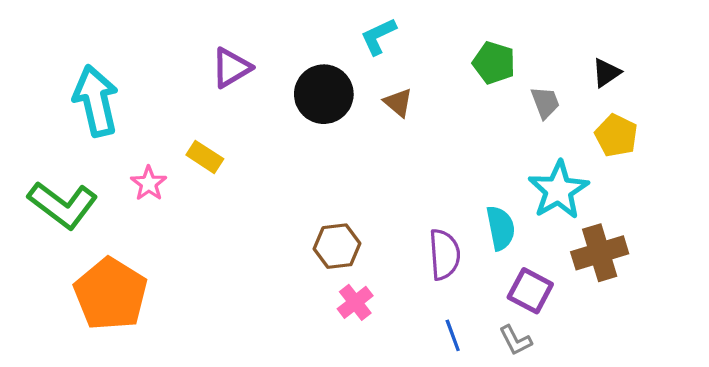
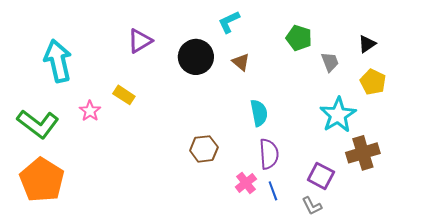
cyan semicircle: (501, 228) -> (259, 113), moved
orange pentagon: (111, 294) -> (42, 180), moved
pink cross: (355, 302) -> (246, 183), moved
blue line: (453, 335) -> (273, 191), moved

